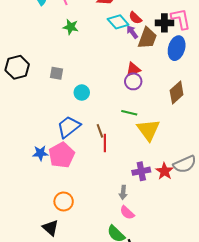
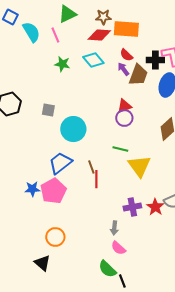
cyan diamond: (118, 22) -> (93, 60), moved
cyan circle: (82, 93) -> (73, 129), size x1.6

